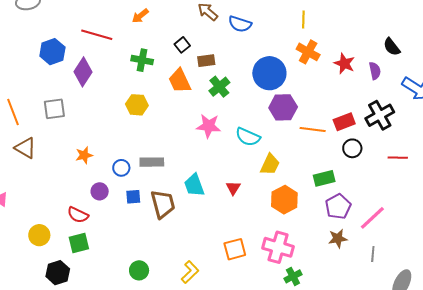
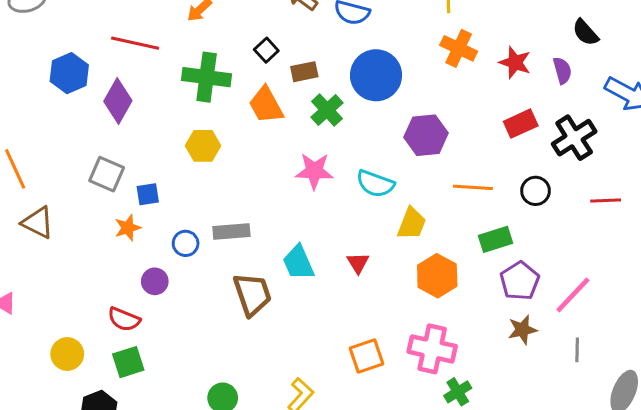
green cross: (142, 60) -> (207, 77), size x1.4
blue circle: (269, 73) -> (376, 75), moved
gray square: (54, 109) -> (107, 174), moved, turned 35
red rectangle: (344, 122) -> (521, 124), moved
orange line: (313, 129) -> (473, 187), moved
blue square: (133, 197) -> (148, 194), moved

